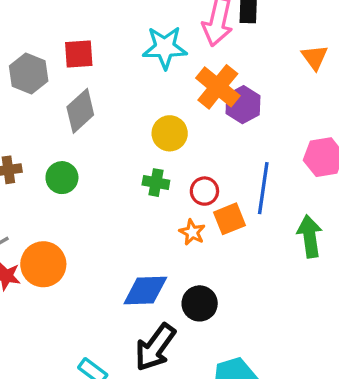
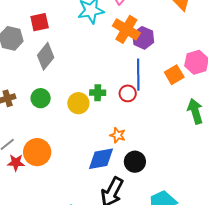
yellow circle: (170, 133) -> (78, 103), moved
blue line: (263, 188) -> (138, 75), moved
orange square: (230, 219) -> (174, 75), moved
orange star: (192, 232) -> (118, 135), moved

